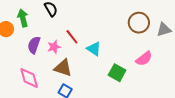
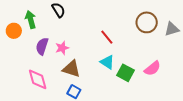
red line: (72, 37) -> (107, 37), moved
cyan triangle: (94, 49) -> (107, 62), moved
pink semicircle: (144, 59) -> (152, 68), moved

